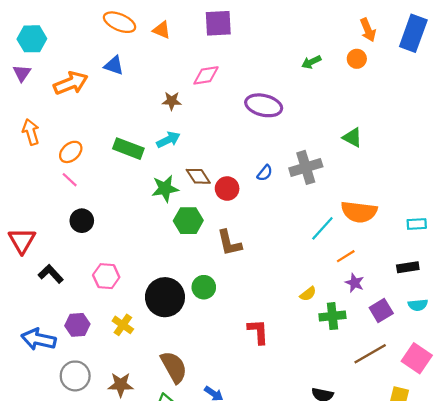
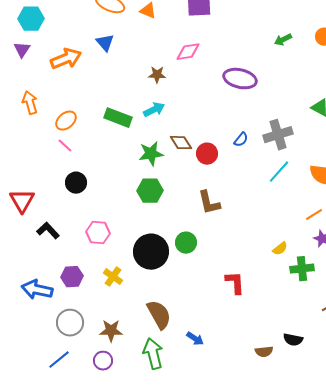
blue triangle: (114, 65) -> (105, 43), turned 30
green hexagon: (188, 221) -> (150, 191), moved
cyan line: (322, 228) -> (279, 172), moved

